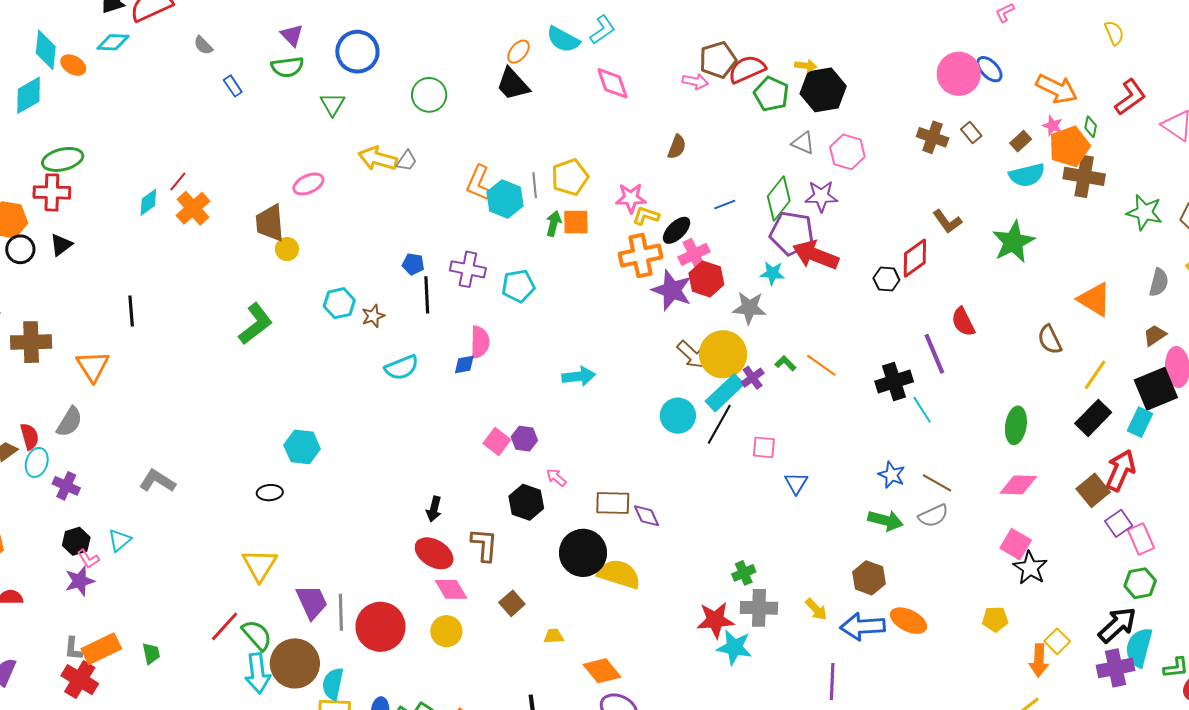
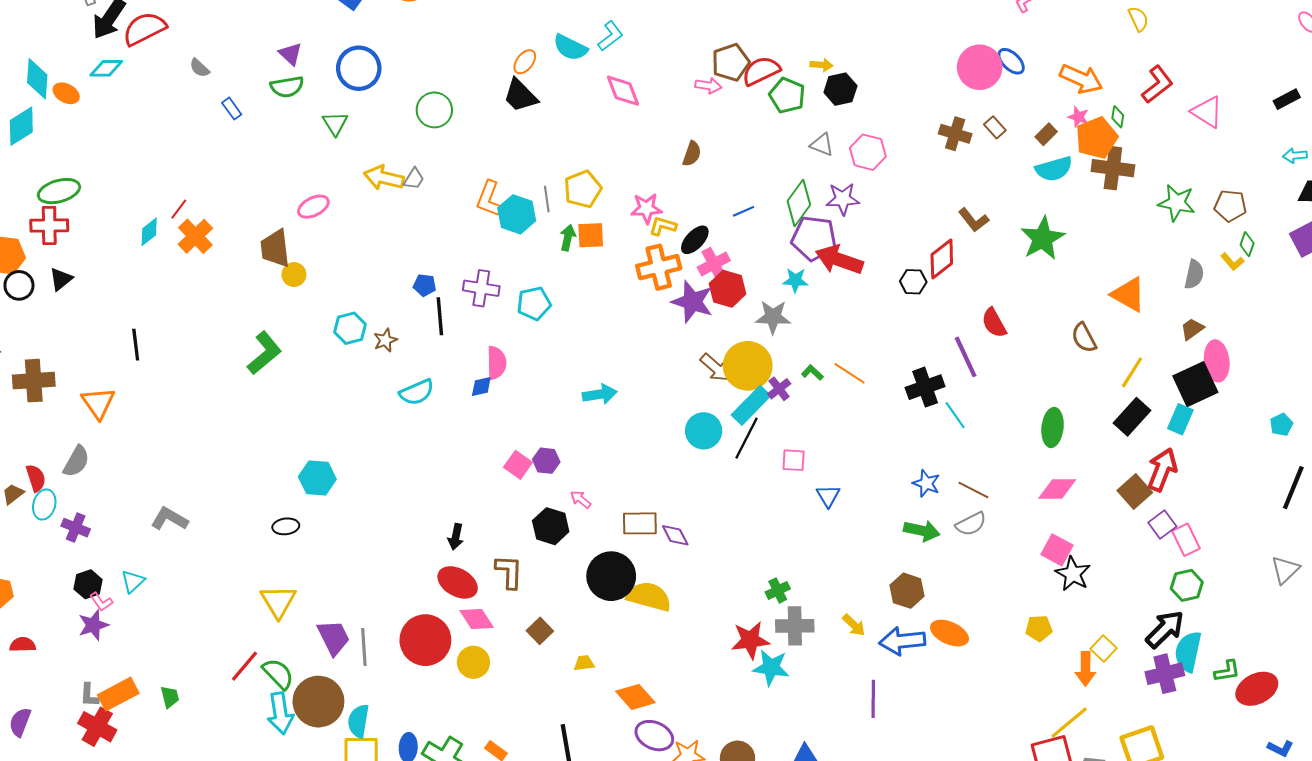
black hexagon: (823, 90) -> (840, 89), size x0.7
red circle: (381, 627) -> (425, 640), moved

